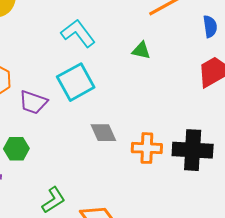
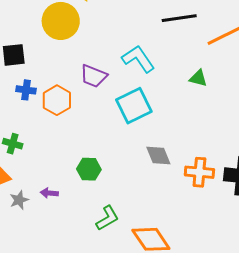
purple trapezoid: (33, 102) -> (94, 76), moved
green hexagon: (16, 149) -> (89, 169), moved

